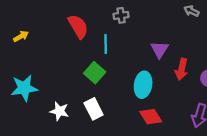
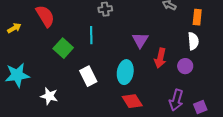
red semicircle: (78, 26) -> (45, 16), moved
green square: (95, 73) -> (63, 48), moved
white rectangle: (94, 109) -> (88, 76), moved

